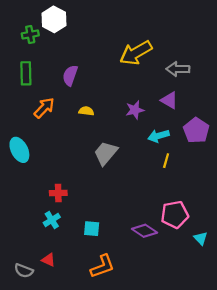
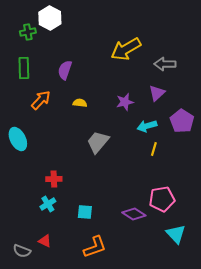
purple triangle: (169, 100) -> (157, 93), turned 48
cyan triangle: (201, 238) -> (176, 234), moved, size x1.5

